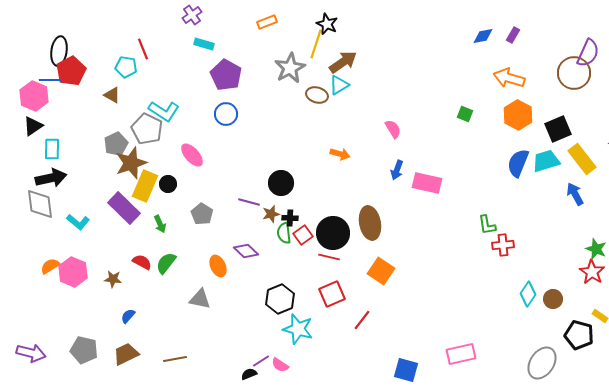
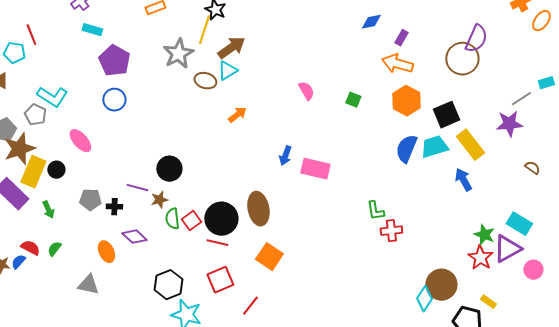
purple rectangle: (513, 35) -> (401, 38), moved
gray pentagon: (147, 129) -> (35, 115), size x0.7
pink semicircle: (393, 129) -> (306, 91), moved
orange arrow: (340, 154) -> (237, 115), moved, turned -54
gray pentagon: (202, 214) -> (90, 200), turned -30
black cross: (290, 218) -> (114, 207), moved
green semicircle: (166, 263) -> (54, 249), size x0.7
cyan diamond: (528, 294) -> (424, 299), moved
brown circle: (553, 299) -> (441, 285), size x1.6
blue semicircle: (128, 316) -> (18, 262), moved

